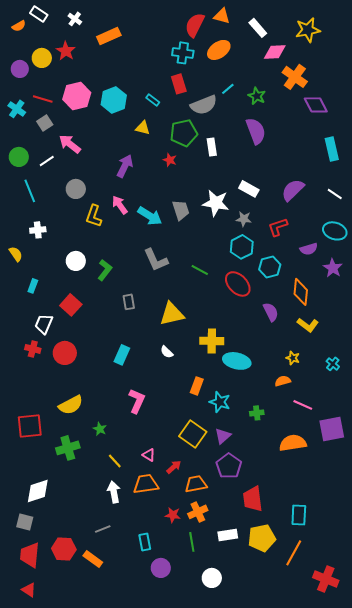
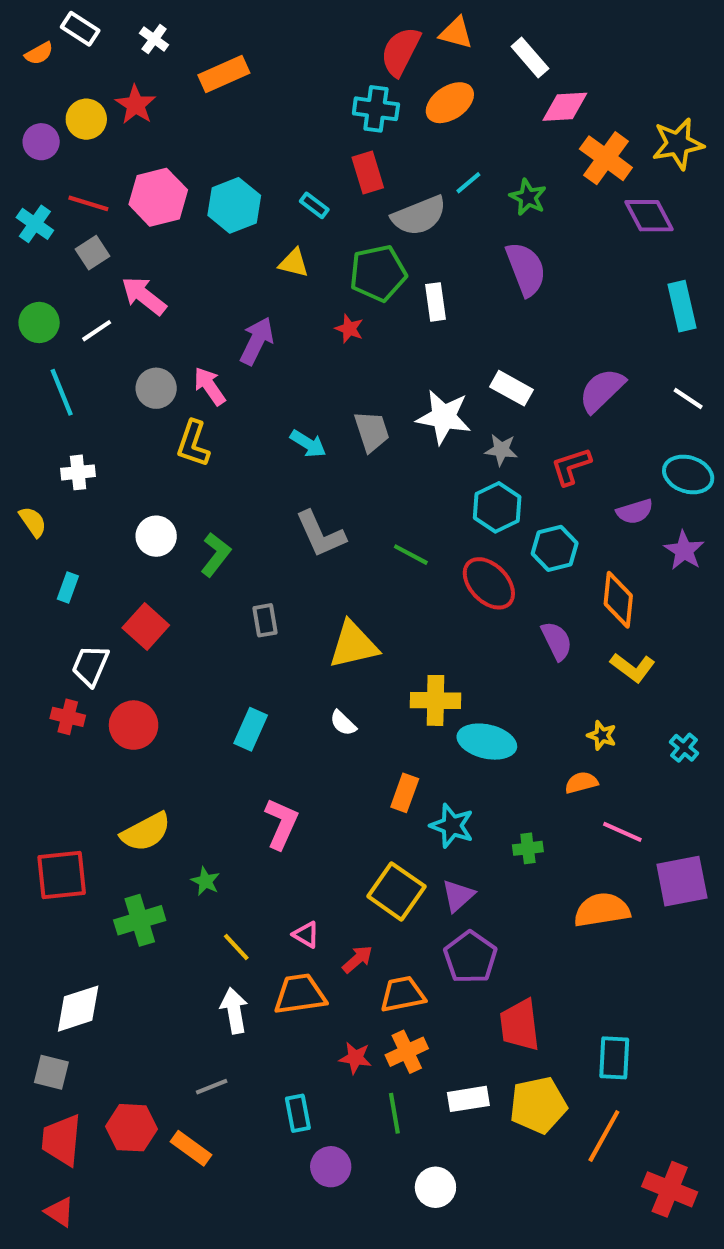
yellow star: (308, 30) -> (678, 144), moved
pink arrow: (120, 205) -> (210, 386), moved
cyan arrow: (150, 216) -> (308, 444), size x0.7

